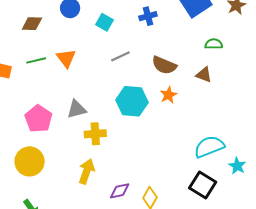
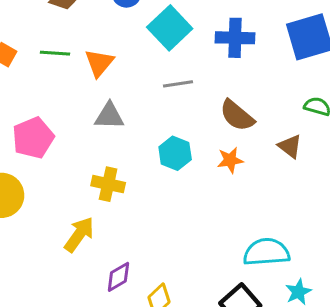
blue cross: (148, 16) -> (235, 38), size x1.4
cyan square: (104, 22) -> (170, 28), size x1.6
cyan hexagon: (132, 101) -> (175, 153), size x0.7
gray triangle: (77, 109) -> (109, 116), moved
purple diamond: (120, 191) -> (118, 277), turned -35

